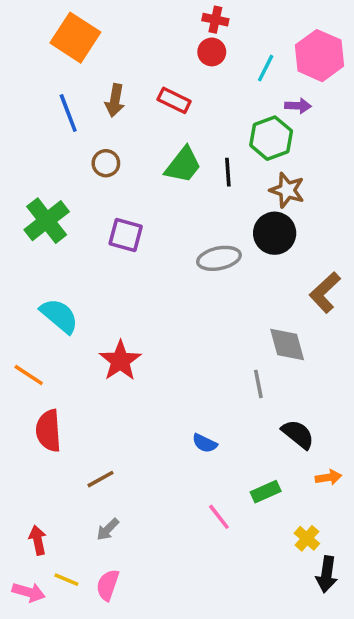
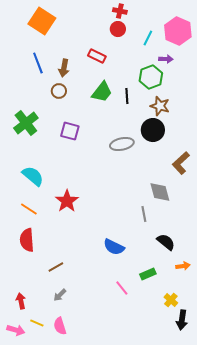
brown arrow: (115, 100) -> (64, 68), moved
orange line: (29, 375) -> (29, 209), moved
blue semicircle: (205, 443) -> (114, 247), size x1.5
pink semicircle: (108, 585) -> (60, 326), turned -36

